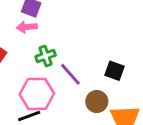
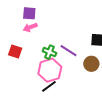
green cross: (46, 56) -> (49, 52), moved, turned -32

